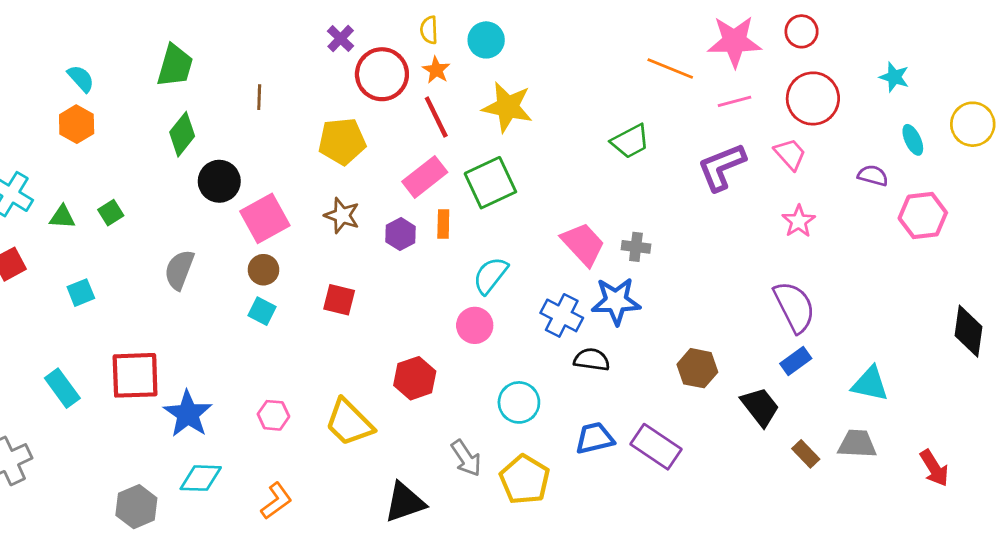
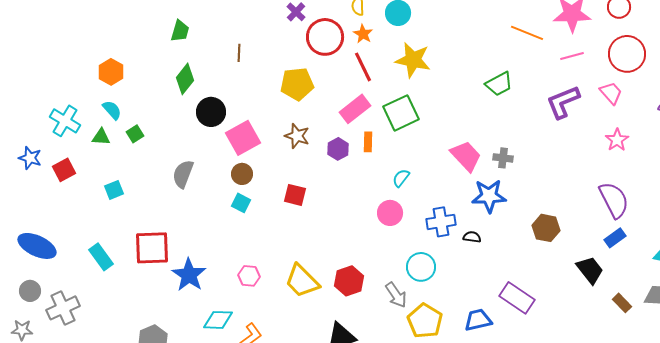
green trapezoid: (175, 66) -> (180, 31), size x0.7
cyan semicircle: (81, 78) -> (112, 110), moved
cyan semicircle: (490, 275) -> (401, 178), size x0.7
blue cross: (562, 315) -> (441, 222), moved, turned -36
black semicircle: (592, 360) -> (472, 237), size x0.7
brown hexagon: (697, 368) -> (546, 228), moved
red hexagon: (415, 378) -> (349, 281), moved
blue trapezoid: (595, 438) -> (478, 320), moved
gray arrow: (466, 458) -> (396, 295), moved
cyan diamond: (201, 478) -> (218, 320), moved

